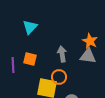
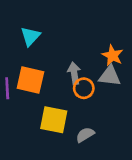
orange square: (30, 59) -> (30, 80), size x1.5
orange circle: (59, 77) -> (84, 88), moved

